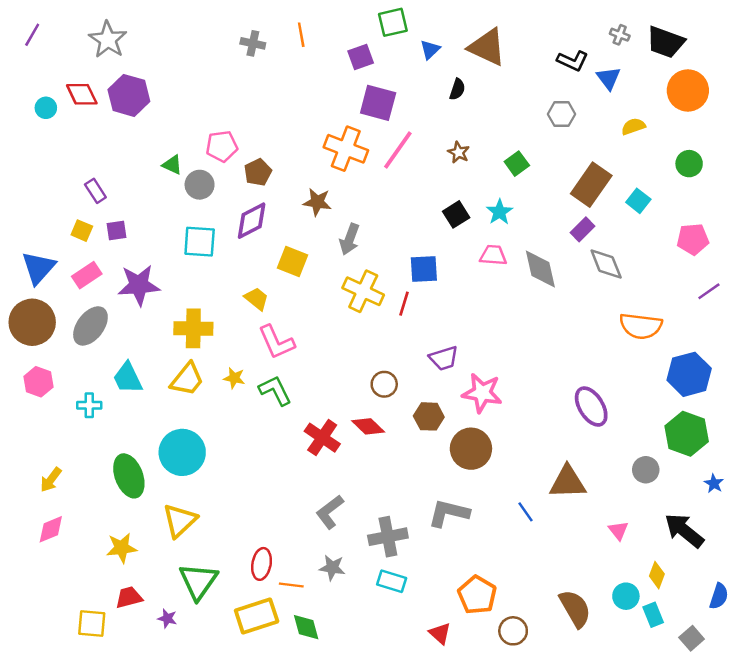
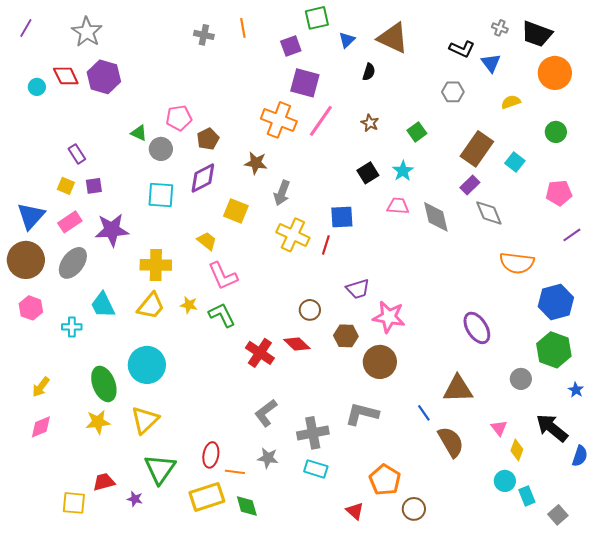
yellow star: (121, 548) -> (98, 422), moved
yellow diamond: (657, 575) -> (517, 450), moved
blue semicircle: (719, 596) -> (580, 456), moved
brown semicircle: (575, 609) -> (451, 442), moved

